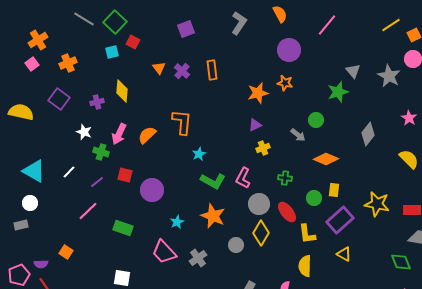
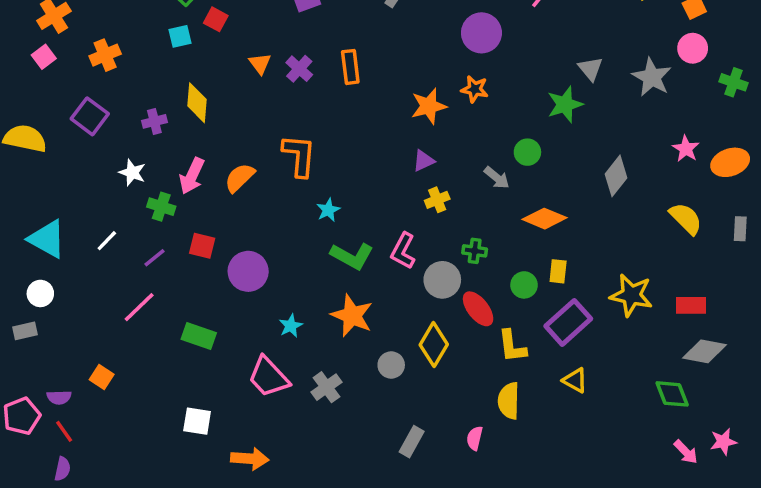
gray circle: (259, 204) -> (442, 280), moved

